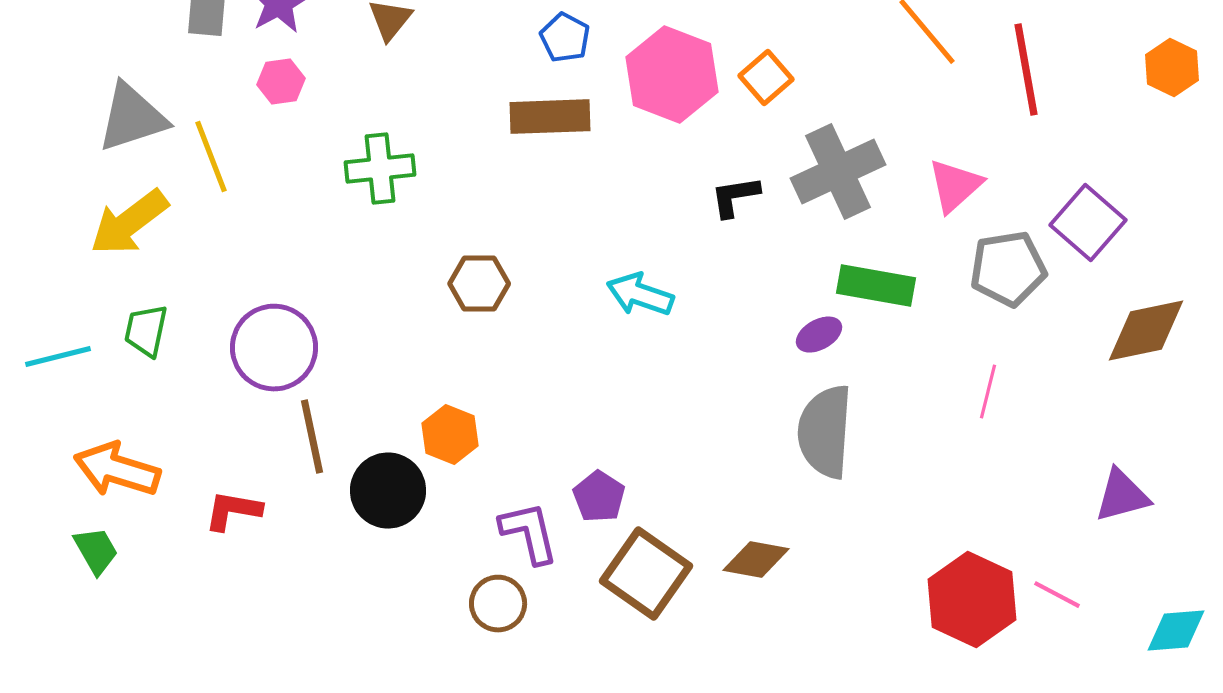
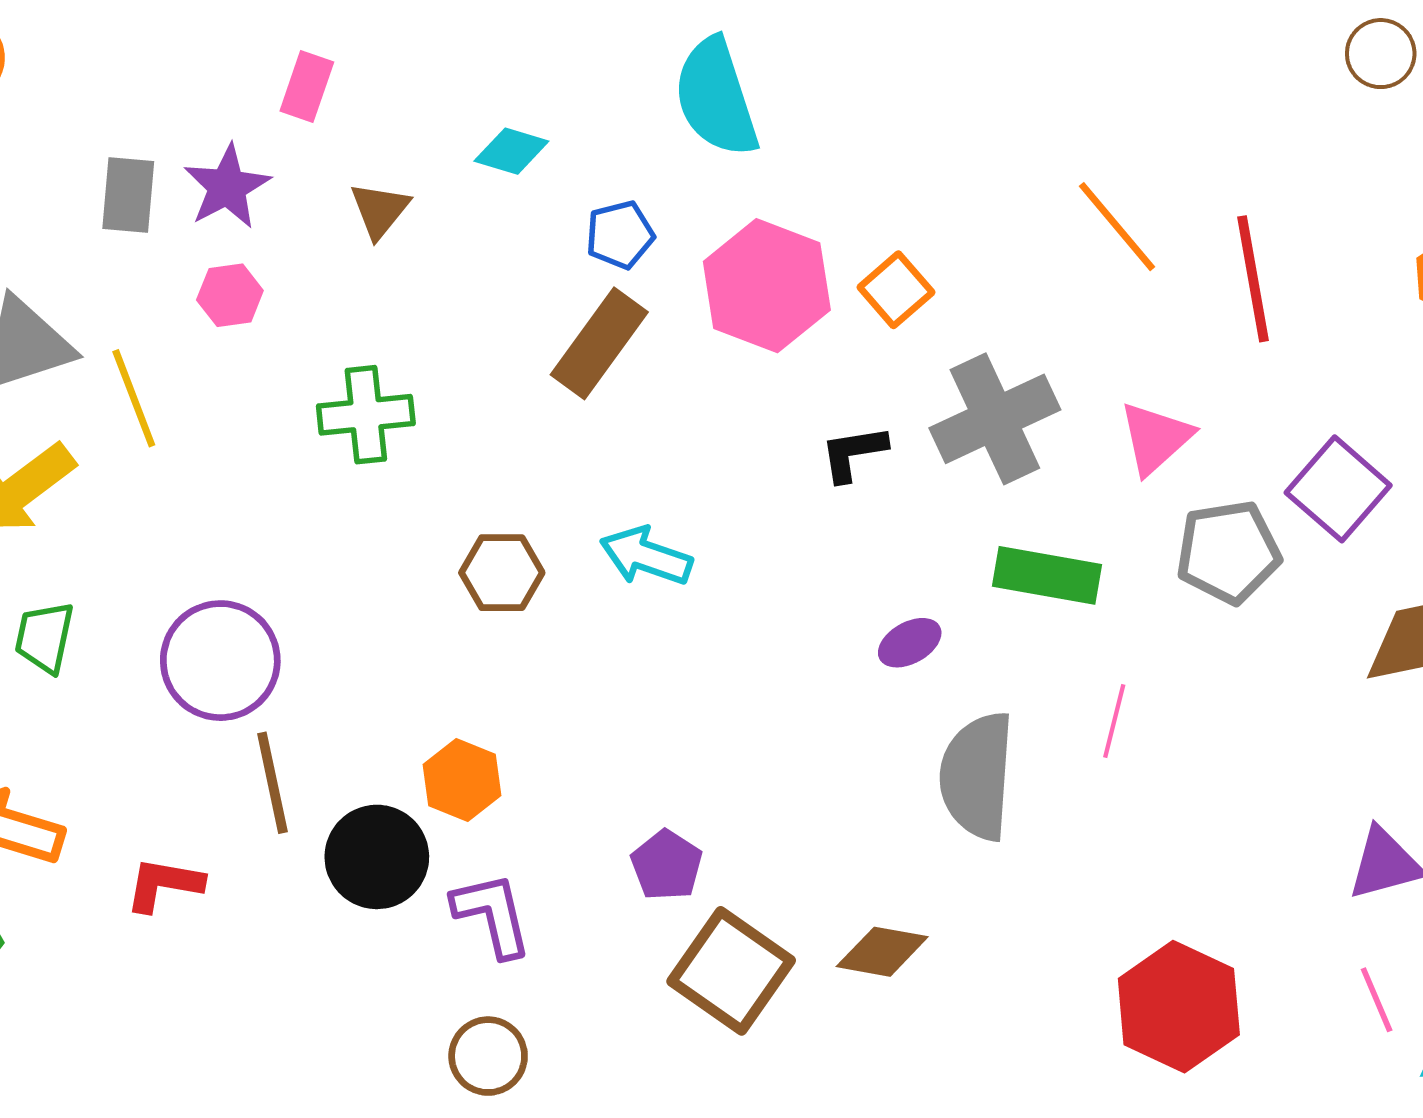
blue pentagon: (565, 38) -> (620, 235), turned 30
brown rectangle: (550, 117) -> (599, 343), turned -52
cyan arrow: (640, 295) -> (646, 556), moved
purple ellipse: (819, 335) -> (910, 643), moved
pink line: (988, 392) -> (1114, 721), moved
purple L-shape: (529, 533) -> (492, 915), moved
pink line: (1057, 595) -> (1377, 1000), moved, turned 39
brown circle: (498, 604) -> (488, 1056), moved

